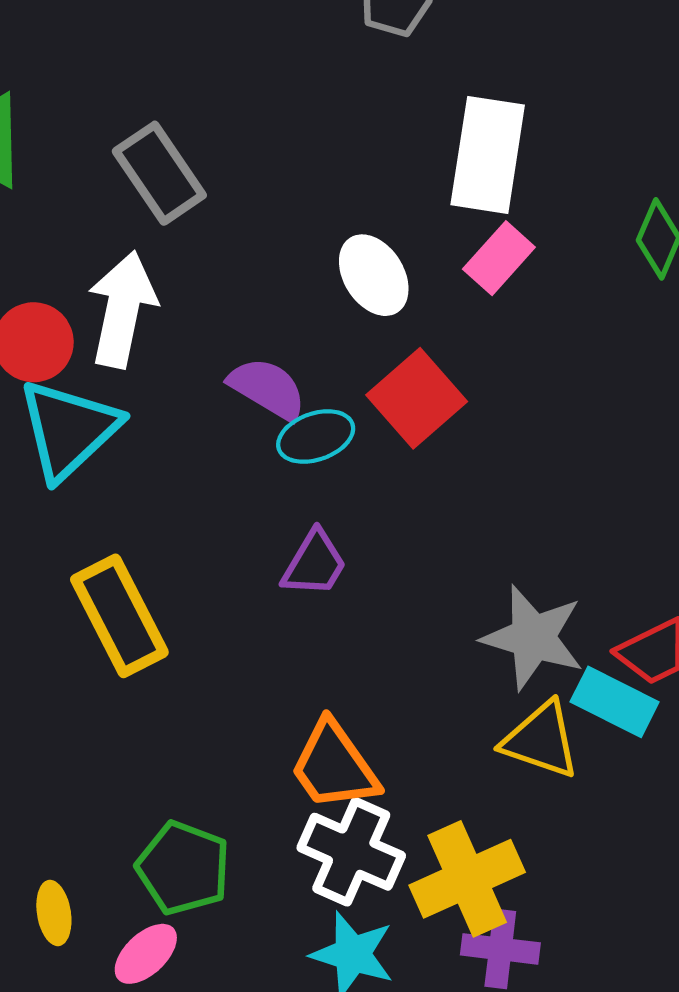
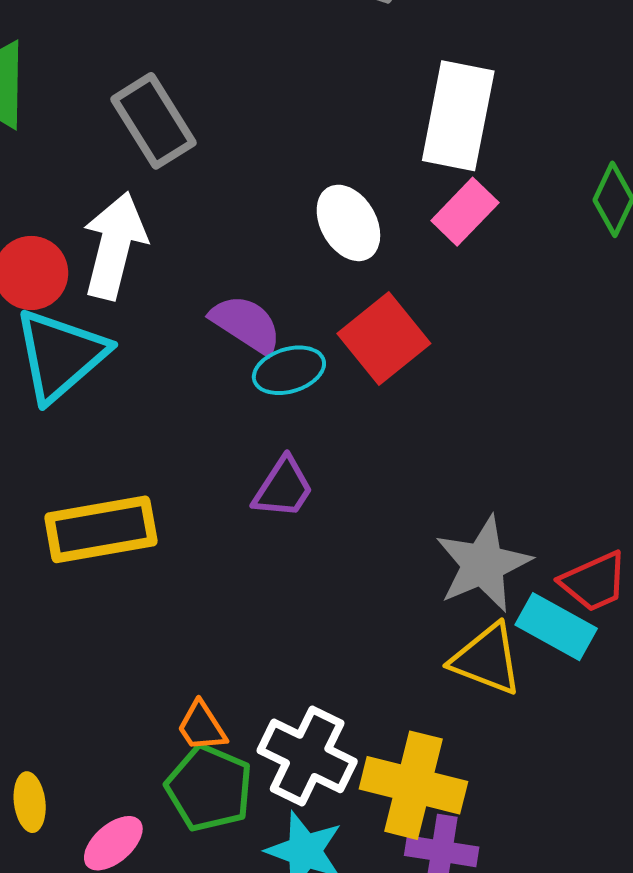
yellow rectangle: (119, 616) -> (101, 529), turned -75
gray star: (533, 637) -> (483, 564), turned 30
orange trapezoid: (334, 766) -> (202, 727), moved, size x0.6
green pentagon: (183, 868) -> (209, 788), moved
yellow cross: (467, 879) -> (413, 785), turned 36

